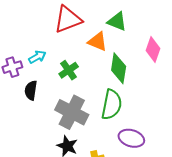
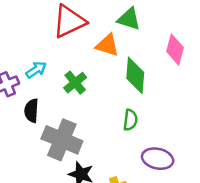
green semicircle: (112, 105) -> (130, 120), size x0.6
gray cross: (72, 112) -> (62, 140), moved

